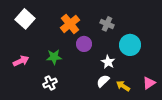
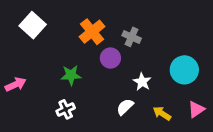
gray cross: (107, 24) -> (132, 37), moved
cyan circle: (130, 45) -> (184, 70), moved
pink arrow: (21, 61) -> (16, 84), moved
white semicircle: (103, 81) -> (125, 107), moved

